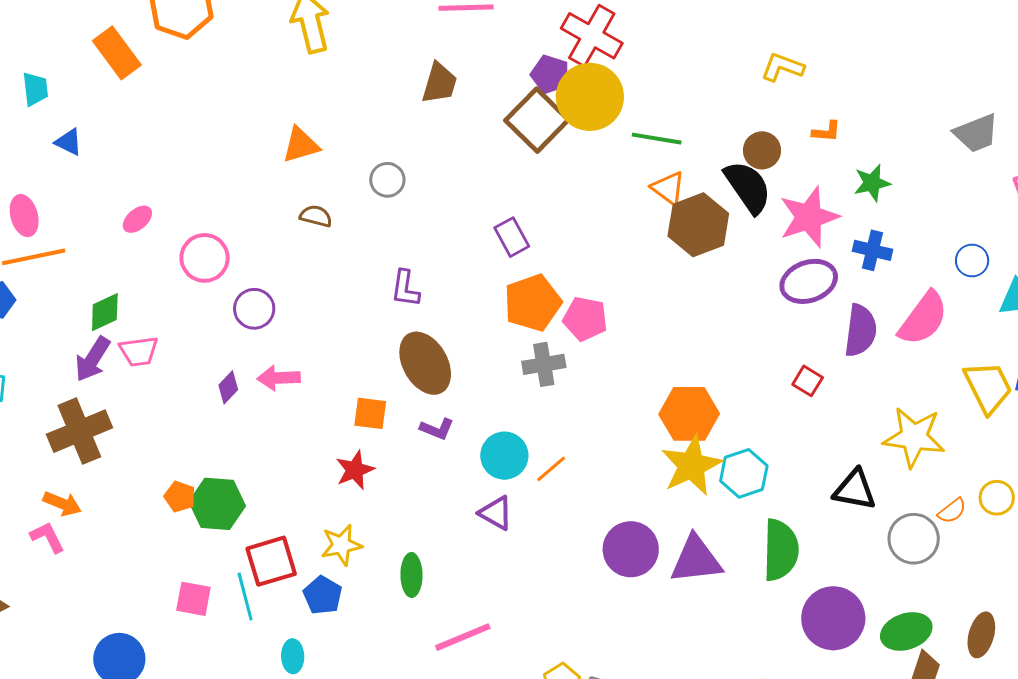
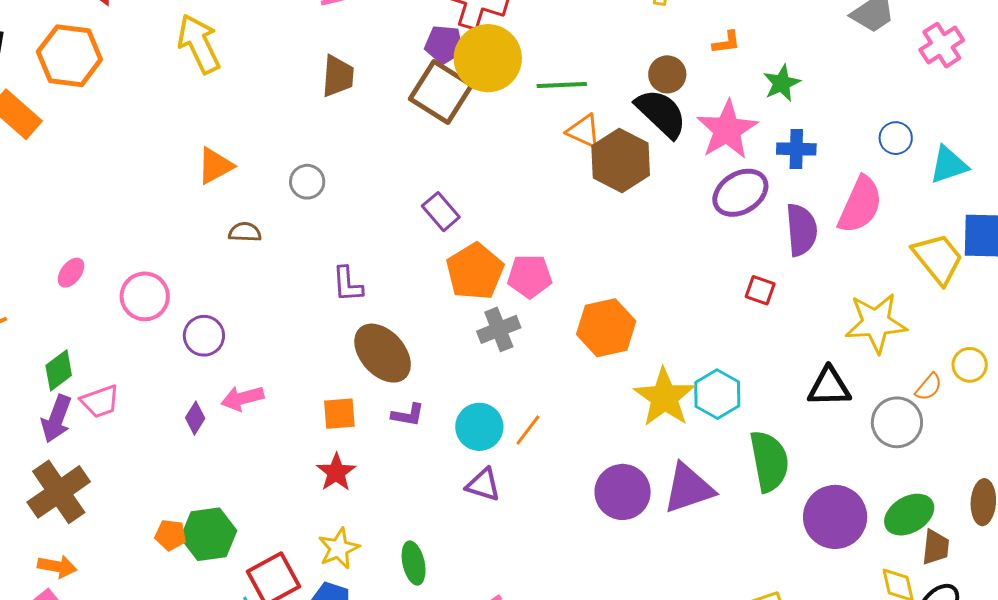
orange hexagon: (689, 414) -> (606, 328), moved

